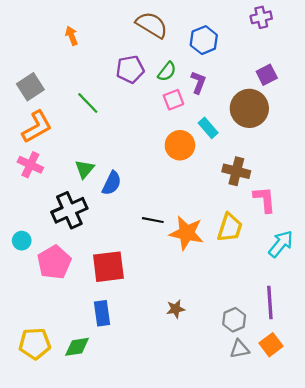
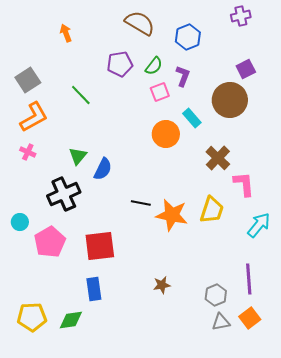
pink cross: (30, 165) -> (28, 152), size x0.7
brown cross: (236, 171) -> (218, 158), turned 30

